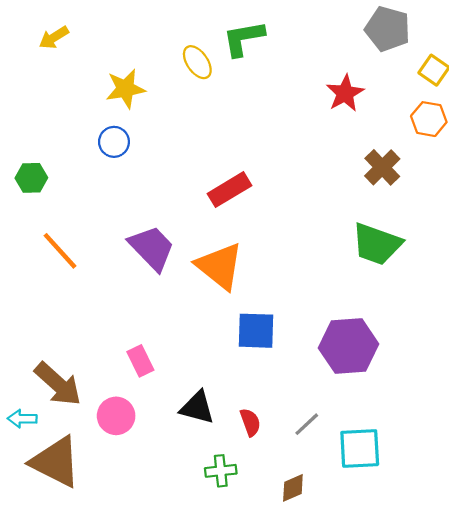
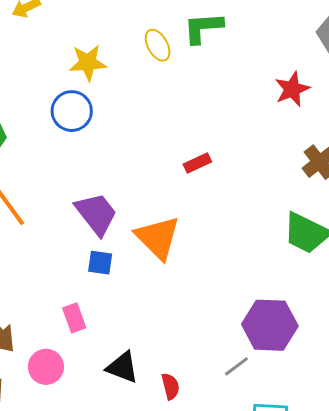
blue circle: (114, 142) -> (72, 111), size x1.4
red rectangle: (229, 190) -> (197, 163), moved, size x0.7
blue square: (256, 331) -> (100, 263), moved, size x0.7
gray line: (307, 424) -> (236, 366), moved

